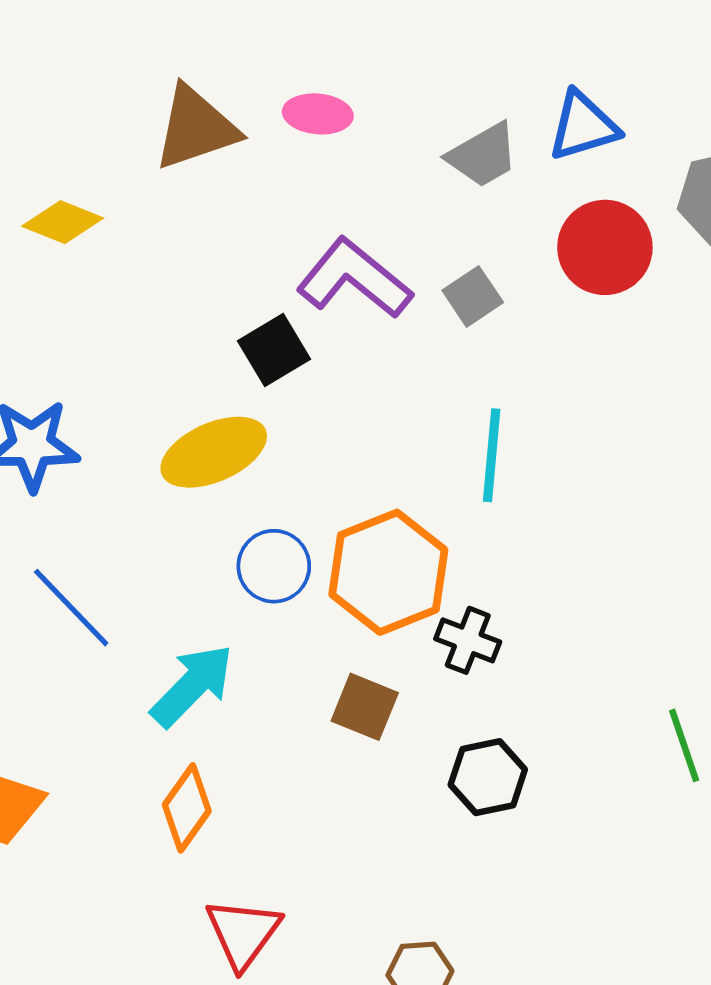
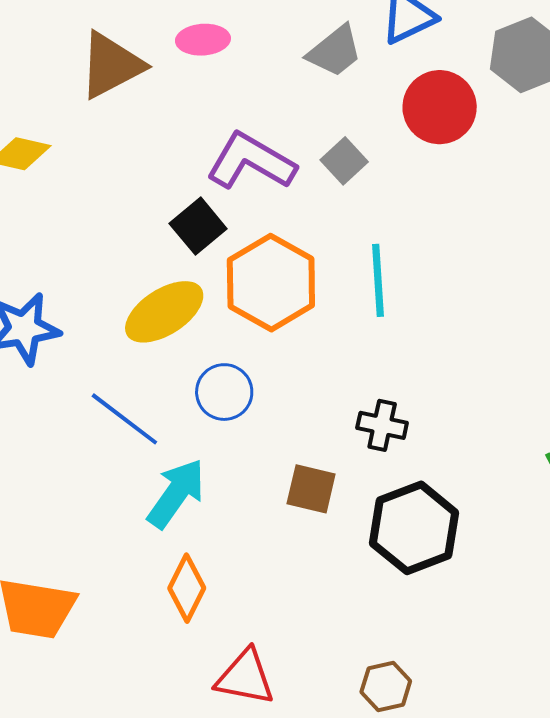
orange hexagon: (388, 572) -> (271, 283), moved
blue line: (71, 608) -> (124, 419), moved
black hexagon: (488, 777) -> (414, 528), size x1.5
red triangle: (243, 933) -> (245, 677), turned -46

